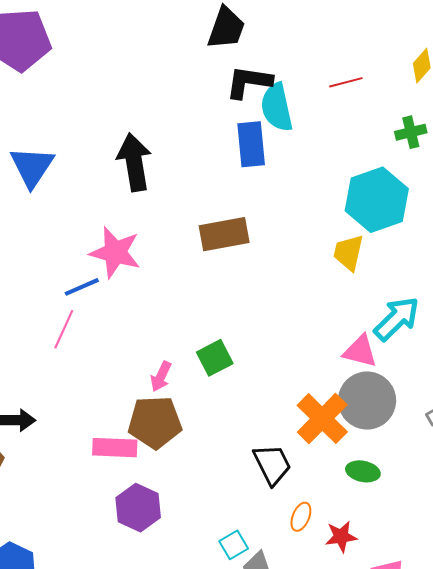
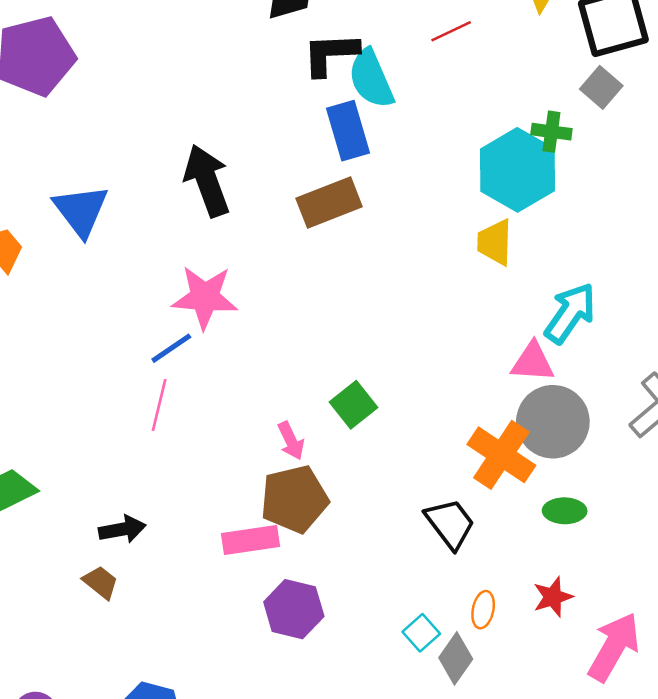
green cross: (411, 132) -> (551, 132), moved, turned 32
brown rectangle: (224, 234) -> (329, 202), moved
pink arrow: (161, 376) -> (291, 441), turned -40
orange ellipse: (301, 517) -> (483, 610), moved

